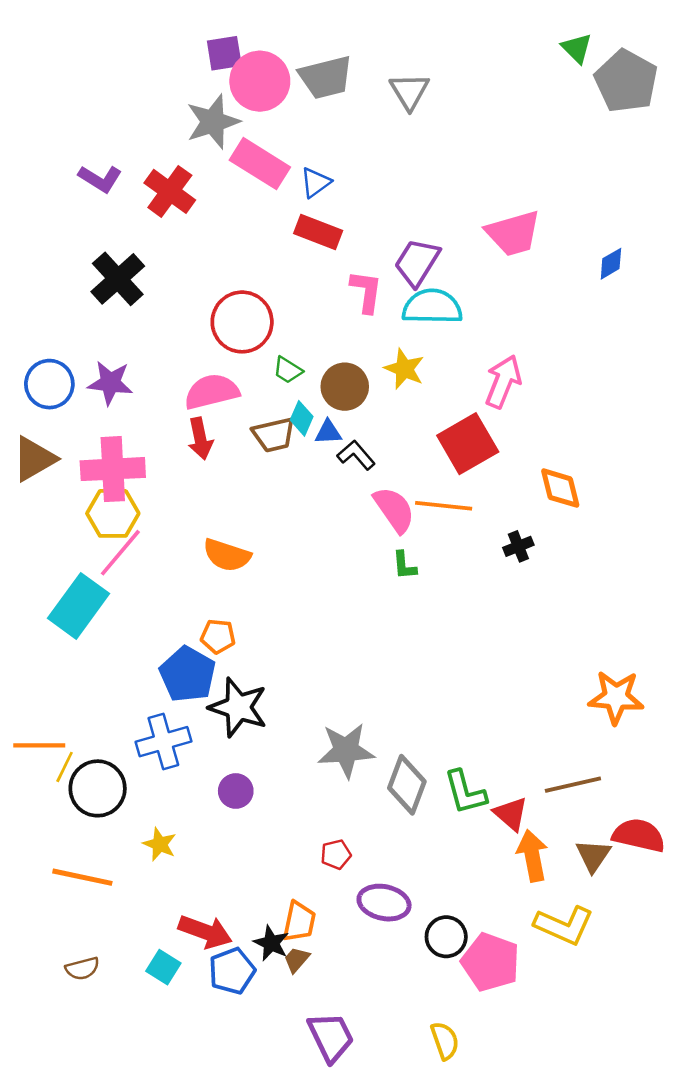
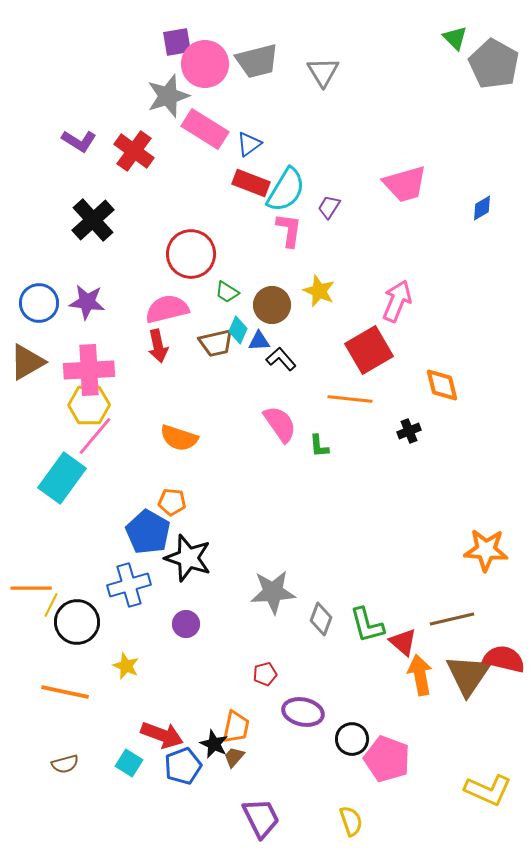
purple trapezoid: (417, 262) -> (329, 207), size x0.6
cyan semicircle: (432, 307) -> (286, 190), moved, turned 120
pink semicircle: (394, 510) -> (280, 424), moved
gray diamond: (407, 785) -> (321, 619), size x0.7
brown triangle: (593, 856) -> (468, 675), size x1.6
yellow L-shape: (564, 925) -> (488, 790), moved

